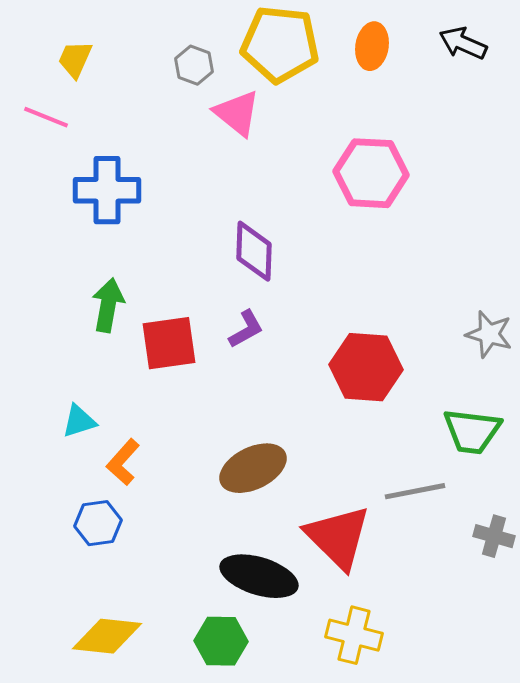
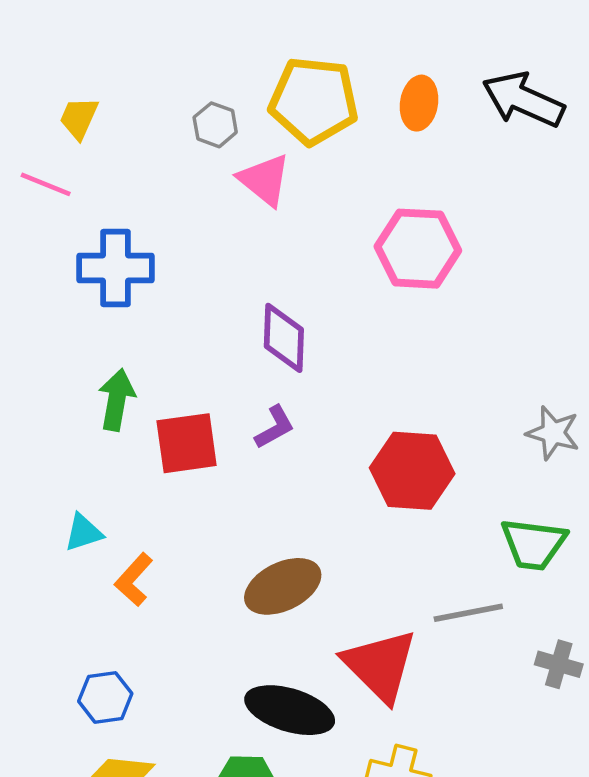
black arrow: (463, 43) -> (523, 100), size x1.5
blue hexagon: (98, 523) -> (105, 697), moved

